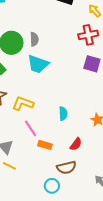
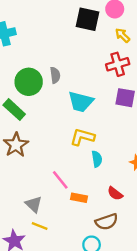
cyan trapezoid: (38, 64) -> (81, 102), moved
yellow L-shape: (23, 104) -> (82, 137), moved
red semicircle: (76, 144) -> (115, 194), turned 96

